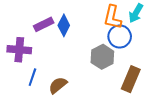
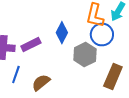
purple rectangle: (44, 24) -> (31, 44), moved
blue diamond: (64, 25) -> (62, 32), moved

